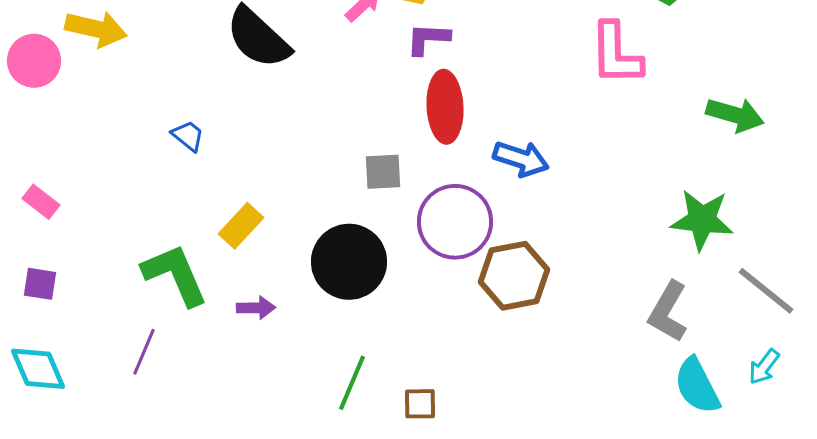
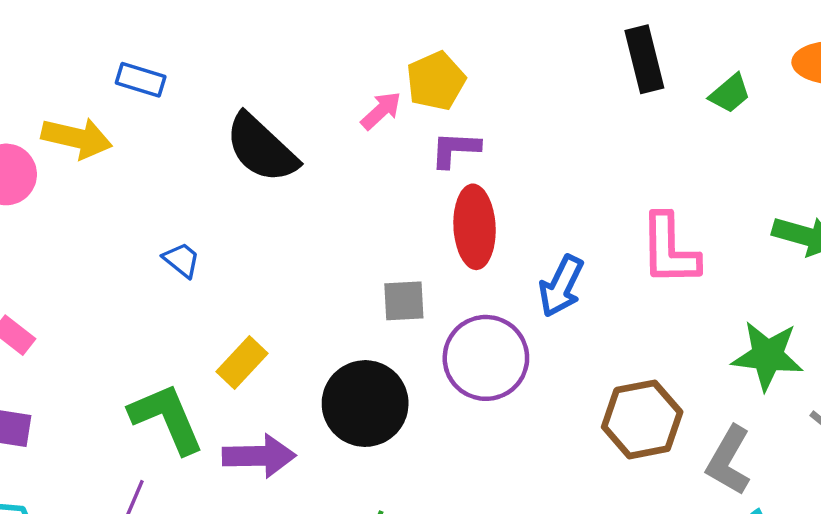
pink L-shape: (616, 54) -> (669, 250), moved
blue arrow: (521, 159) -> (561, 286), turned 98
brown hexagon: (514, 276) -> (642, 419), moved
purple arrow: (256, 308) -> (259, 456), size x1.6

